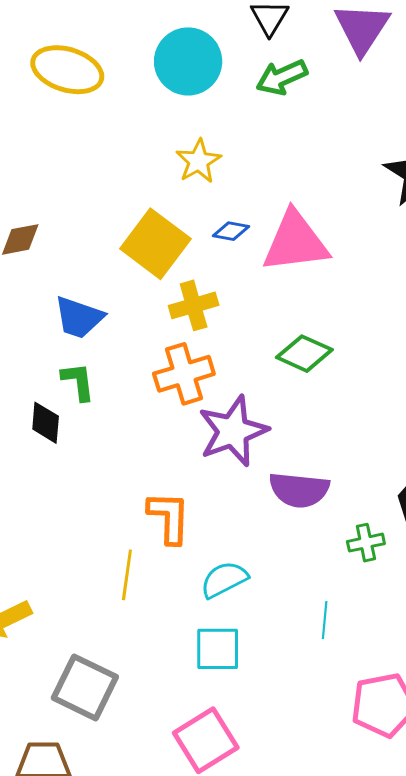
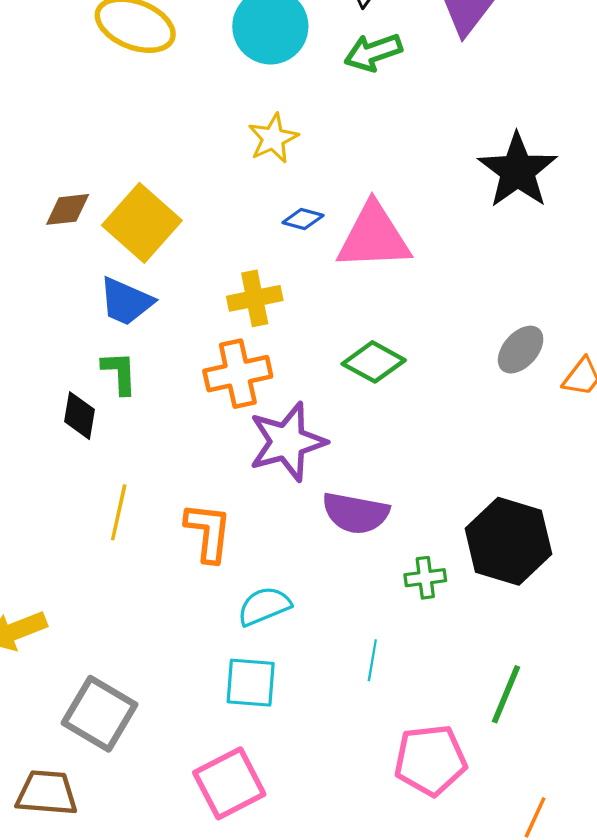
yellow square: (155, 244) -> (142, 223), moved
yellow line: (127, 575) -> (119, 512), moved

